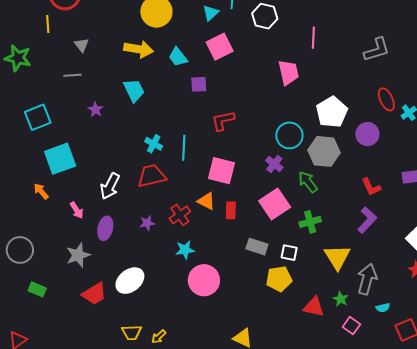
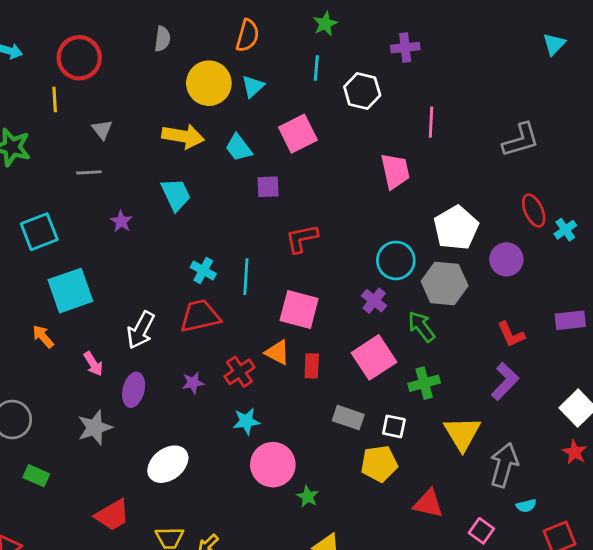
cyan triangle: (211, 13) -> (253, 86), moved
red trapezoid: (94, 294) -> (112, 515), moved
green star: (341, 299) -> (308, 496), moved

